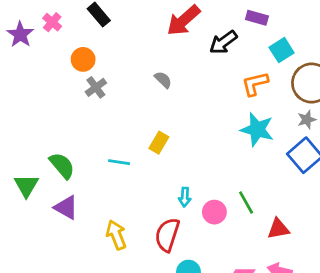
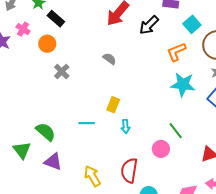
orange circle: (83, 59) -> (47, 44), moved
cyan arrow: (185, 197) -> (126, 126), moved
green line: (246, 203) -> (176, 131), moved

